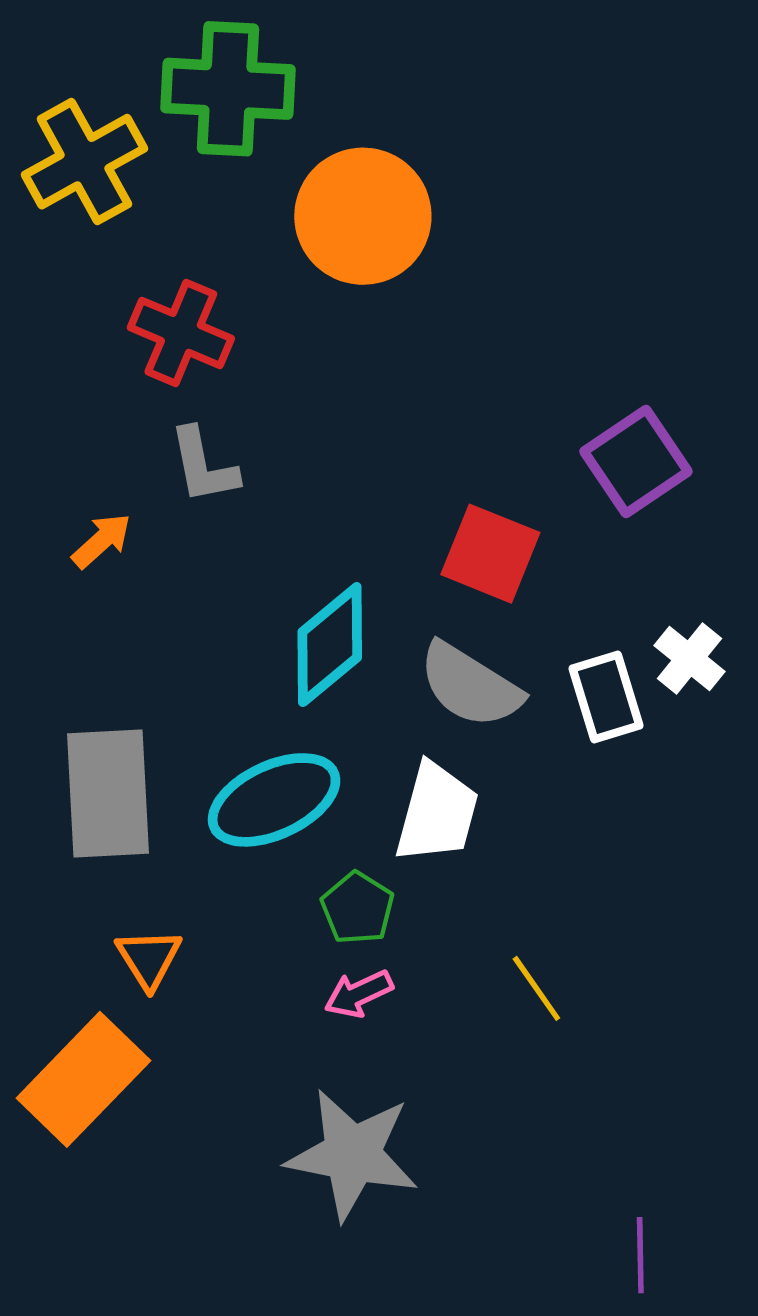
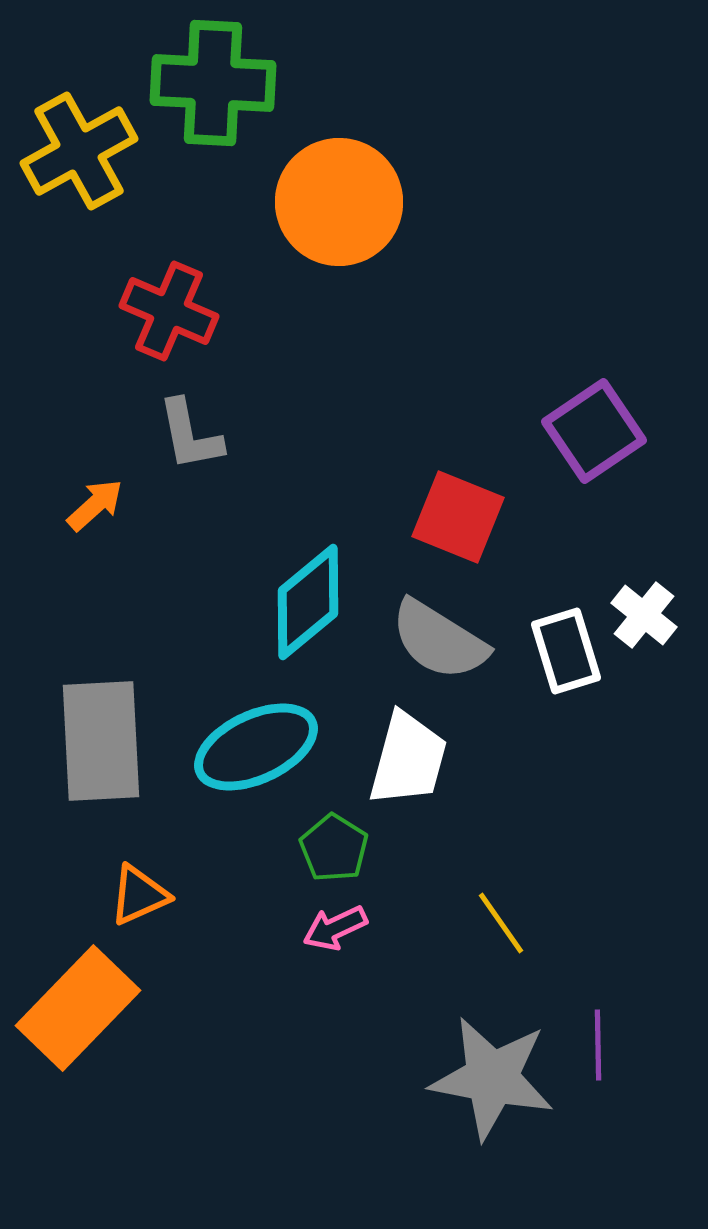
orange triangle: (149, 958) -> (139, 895), turned 38
gray star: (352, 1154) -> (492, 1078), moved
purple line: (640, 1255) -> (598, 1045), moved

